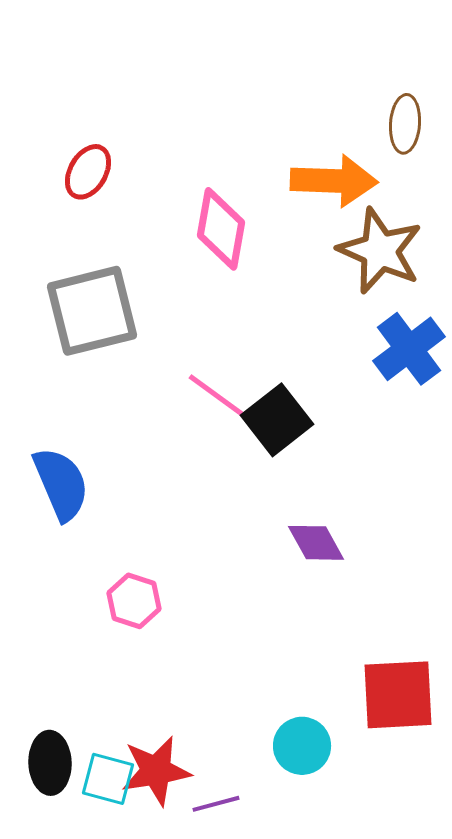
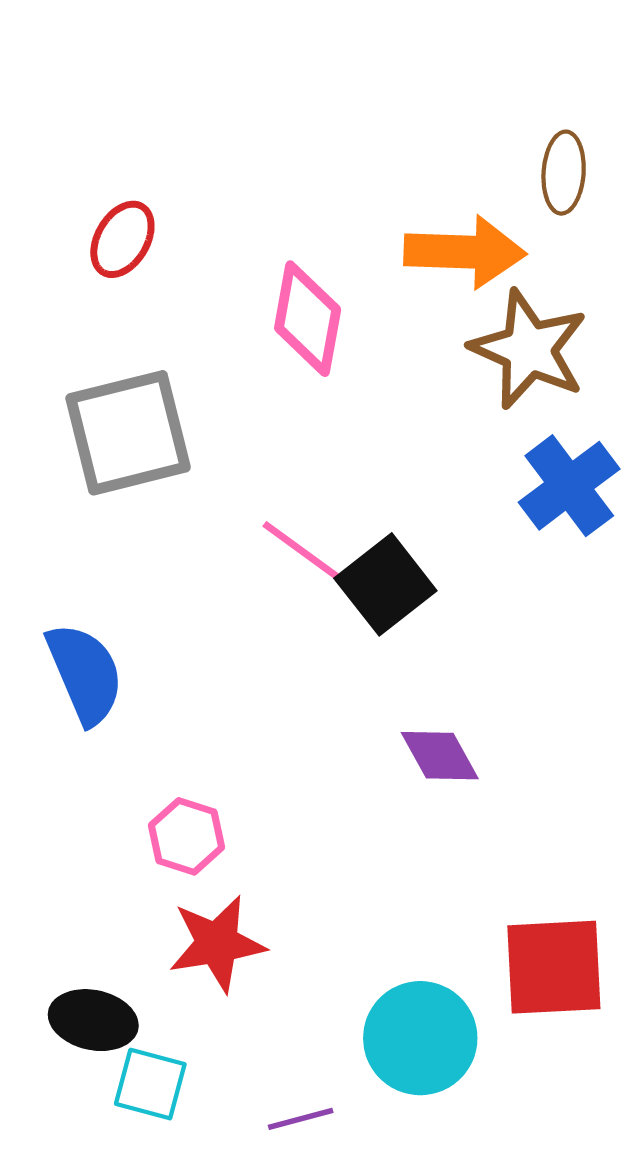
cyan circle: (302, 746) -> (420, 1038), size x1.4
black ellipse: (50, 763) -> (93, 1020), moved, turned -76
red star: (156, 771) -> (217, 944), moved

